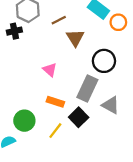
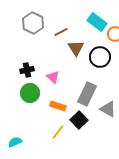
black cross: (14, 31) -> (27, 70), moved
black circle: (104, 61) -> (100, 57), moved
green circle: (24, 121) -> (30, 93), moved

